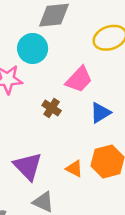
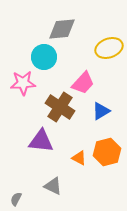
brown cross: (52, 108) -> (60, 107), size x1.8
purple triangle: (28, 166) -> (41, 141), moved, turned -40

